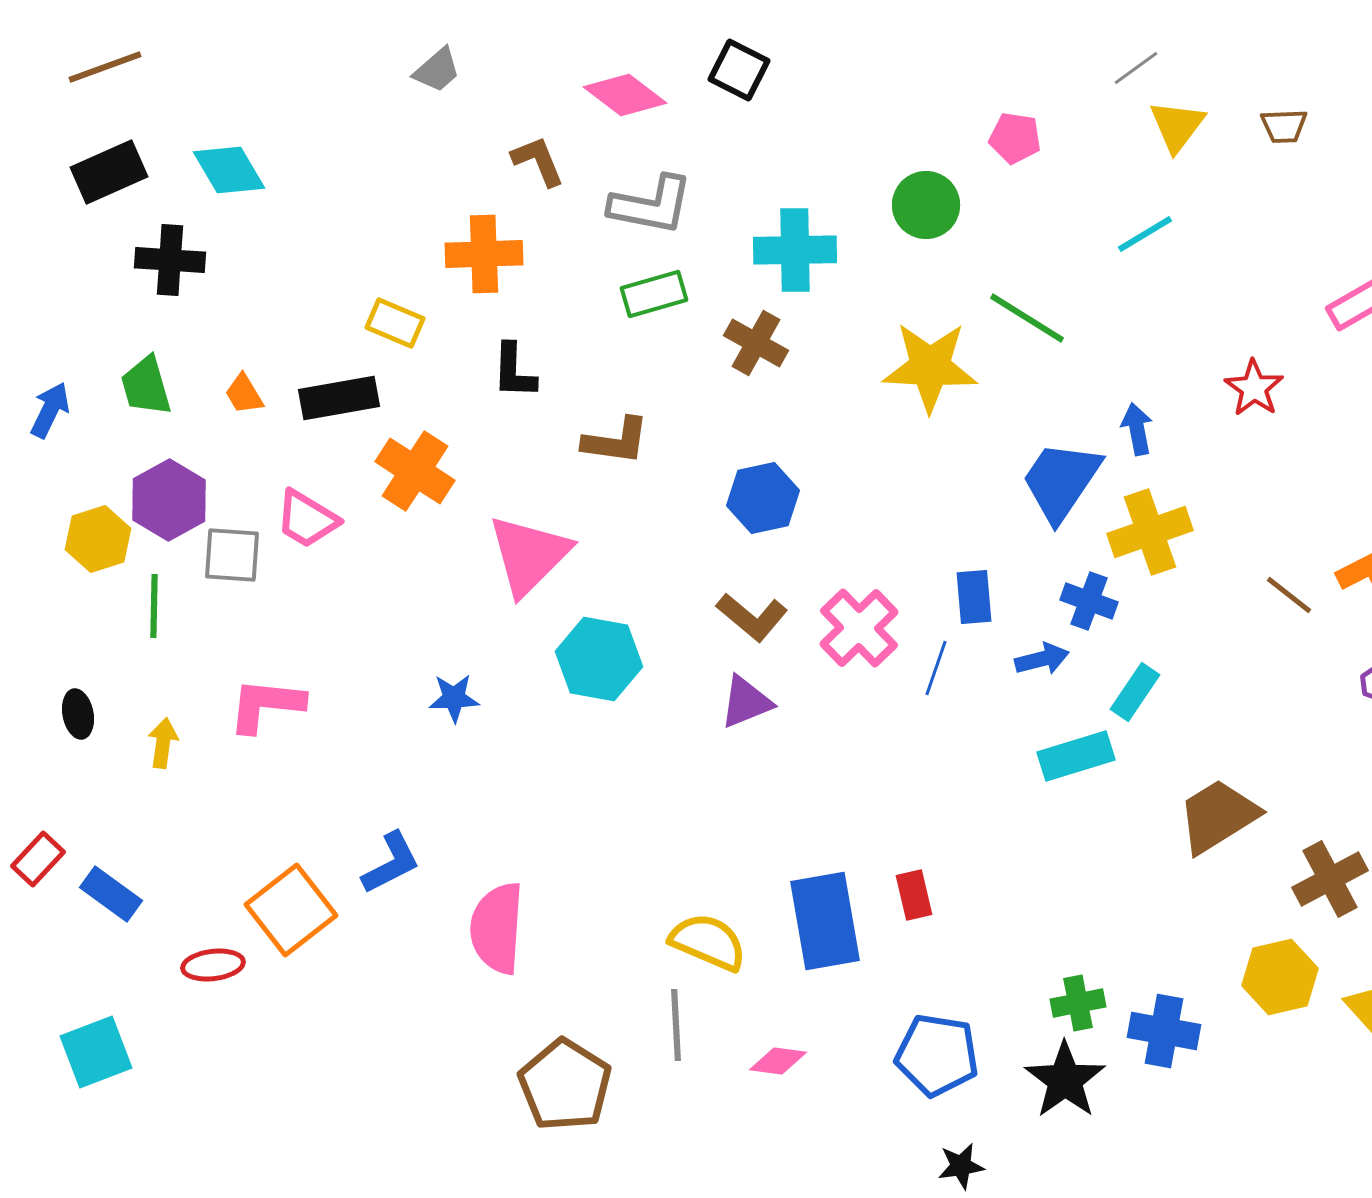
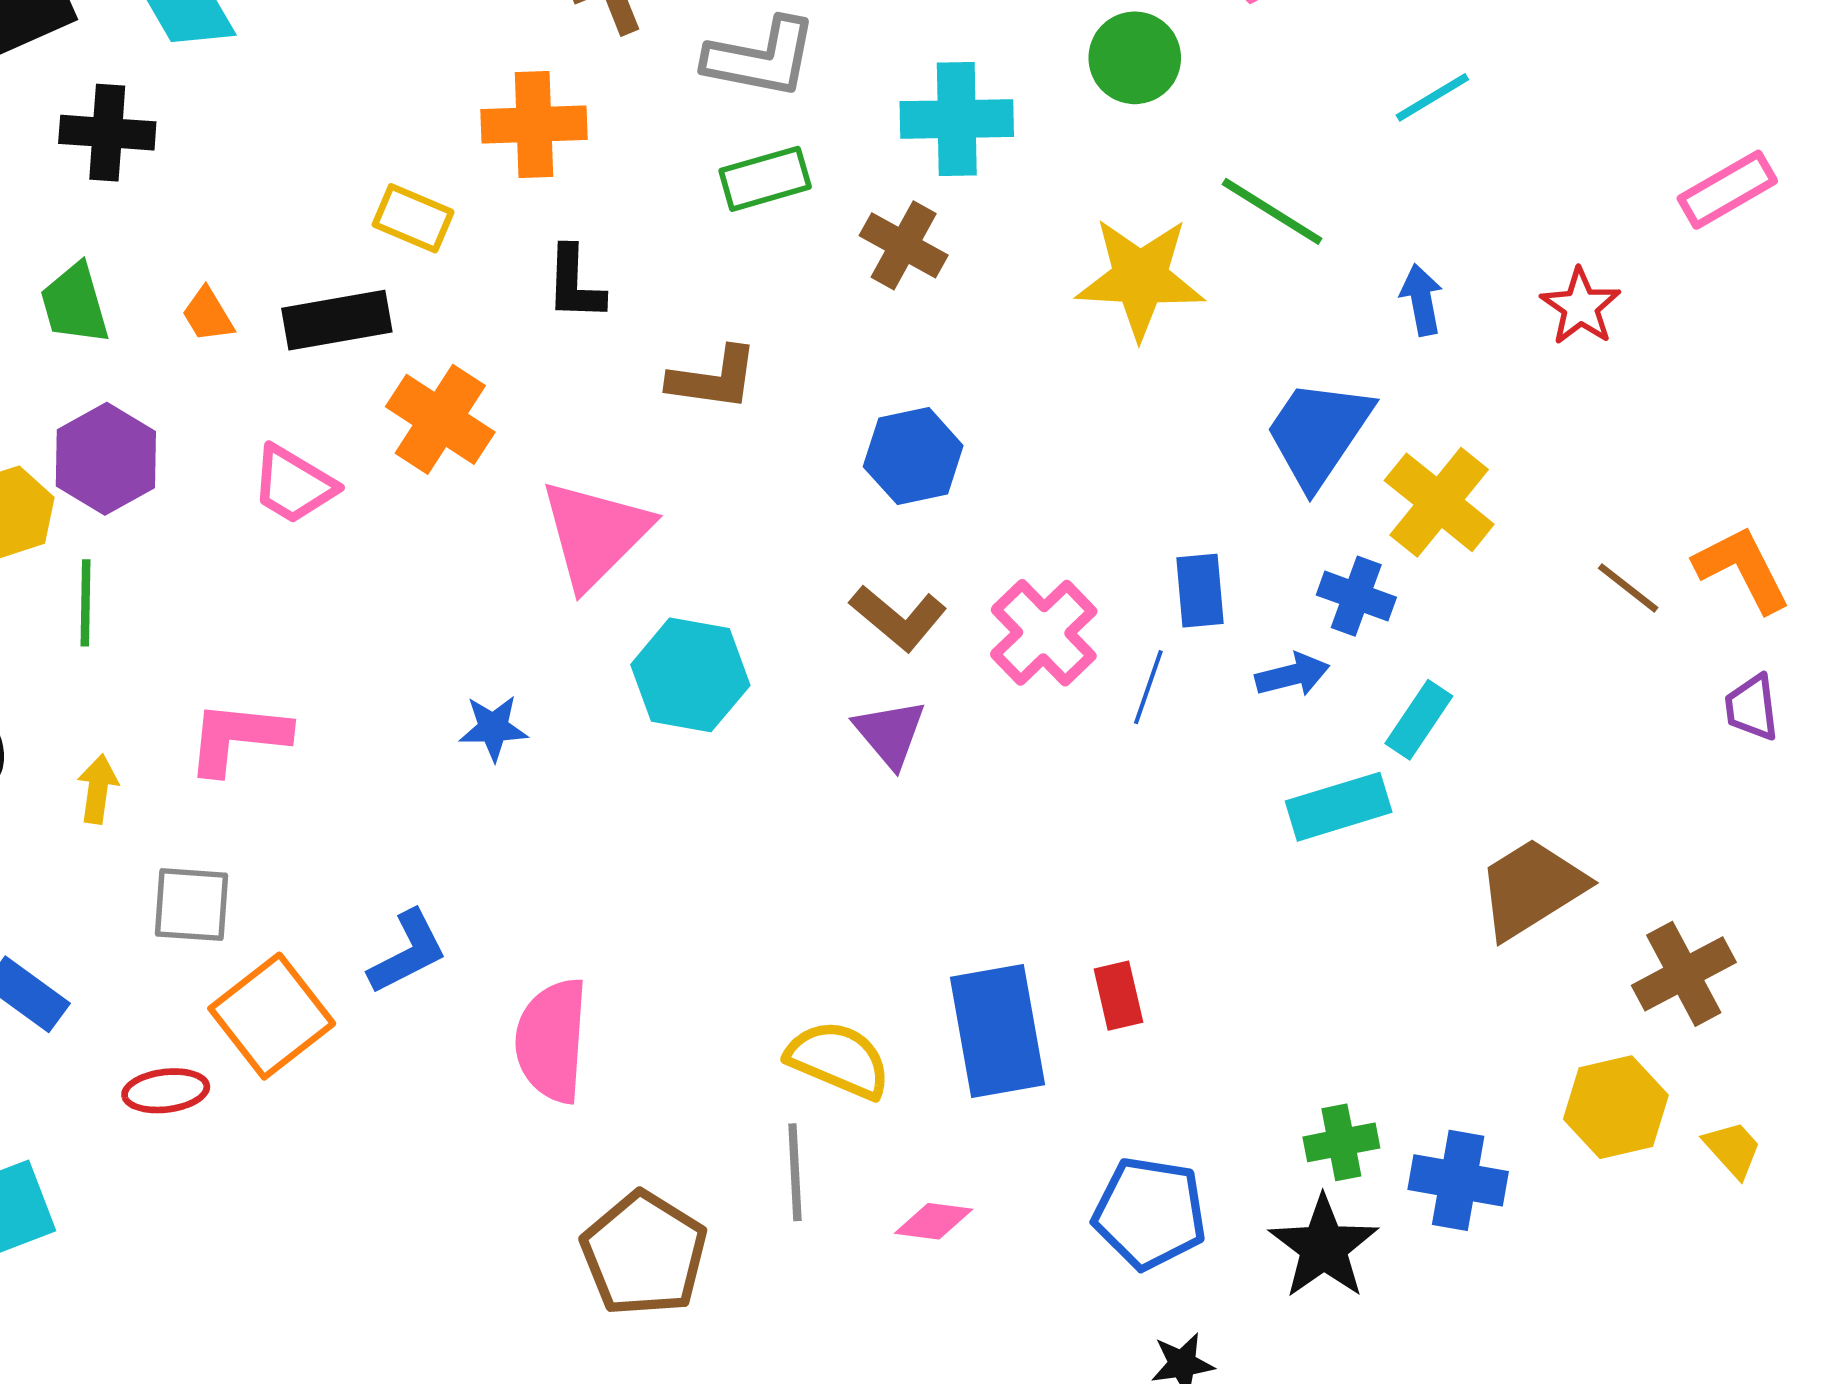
blue arrow: (1137, 429) -> (1422, 300), moved
yellow cross: (1150, 532) -> (1439, 502), turned -32
gray square: (232, 555) -> (192, 905), moved
purple triangle: (746, 702) -> (890, 733), turned -48

